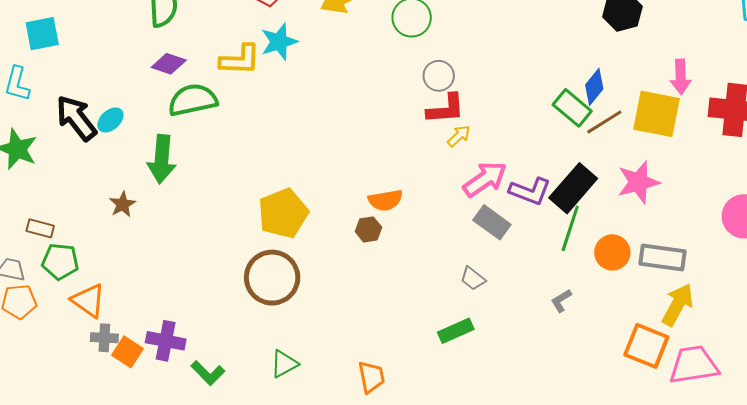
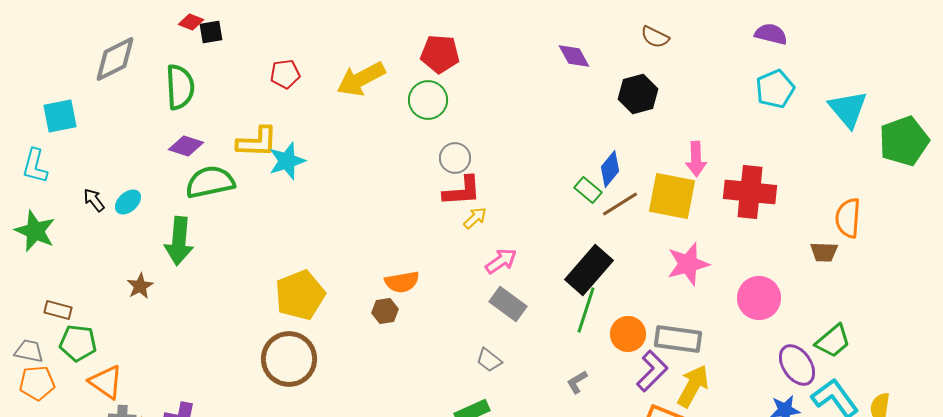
cyan star: (279, 42) -> (287, 161), moved
green rectangle: (572, 108) -> (588, 190), size x0.7
black arrow: (76, 118) -> (94, 200), size x0.5
pink arrow: (485, 179) -> (501, 261), size x0.7
pink star: (638, 182) -> (688, 264), moved
purple L-shape: (530, 191) -> (652, 371), moved, turned -66

